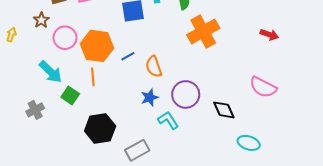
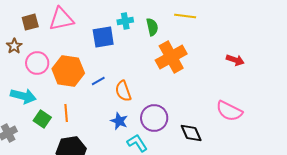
cyan arrow: (51, 72) -> (23, 96), turned -30
orange line: (93, 77) -> (66, 113), moved
blue star: (150, 98) -> (119, 121), turned -30

